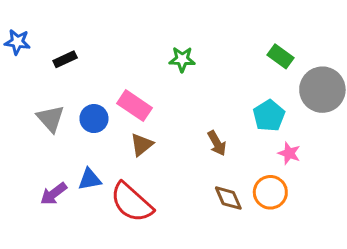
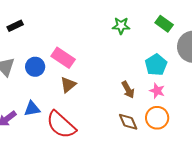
green star: (182, 59) -> (121, 26), moved
brown arrow: (217, 143) -> (128, 90), moved
pink star: (289, 153) -> (157, 91), moved

